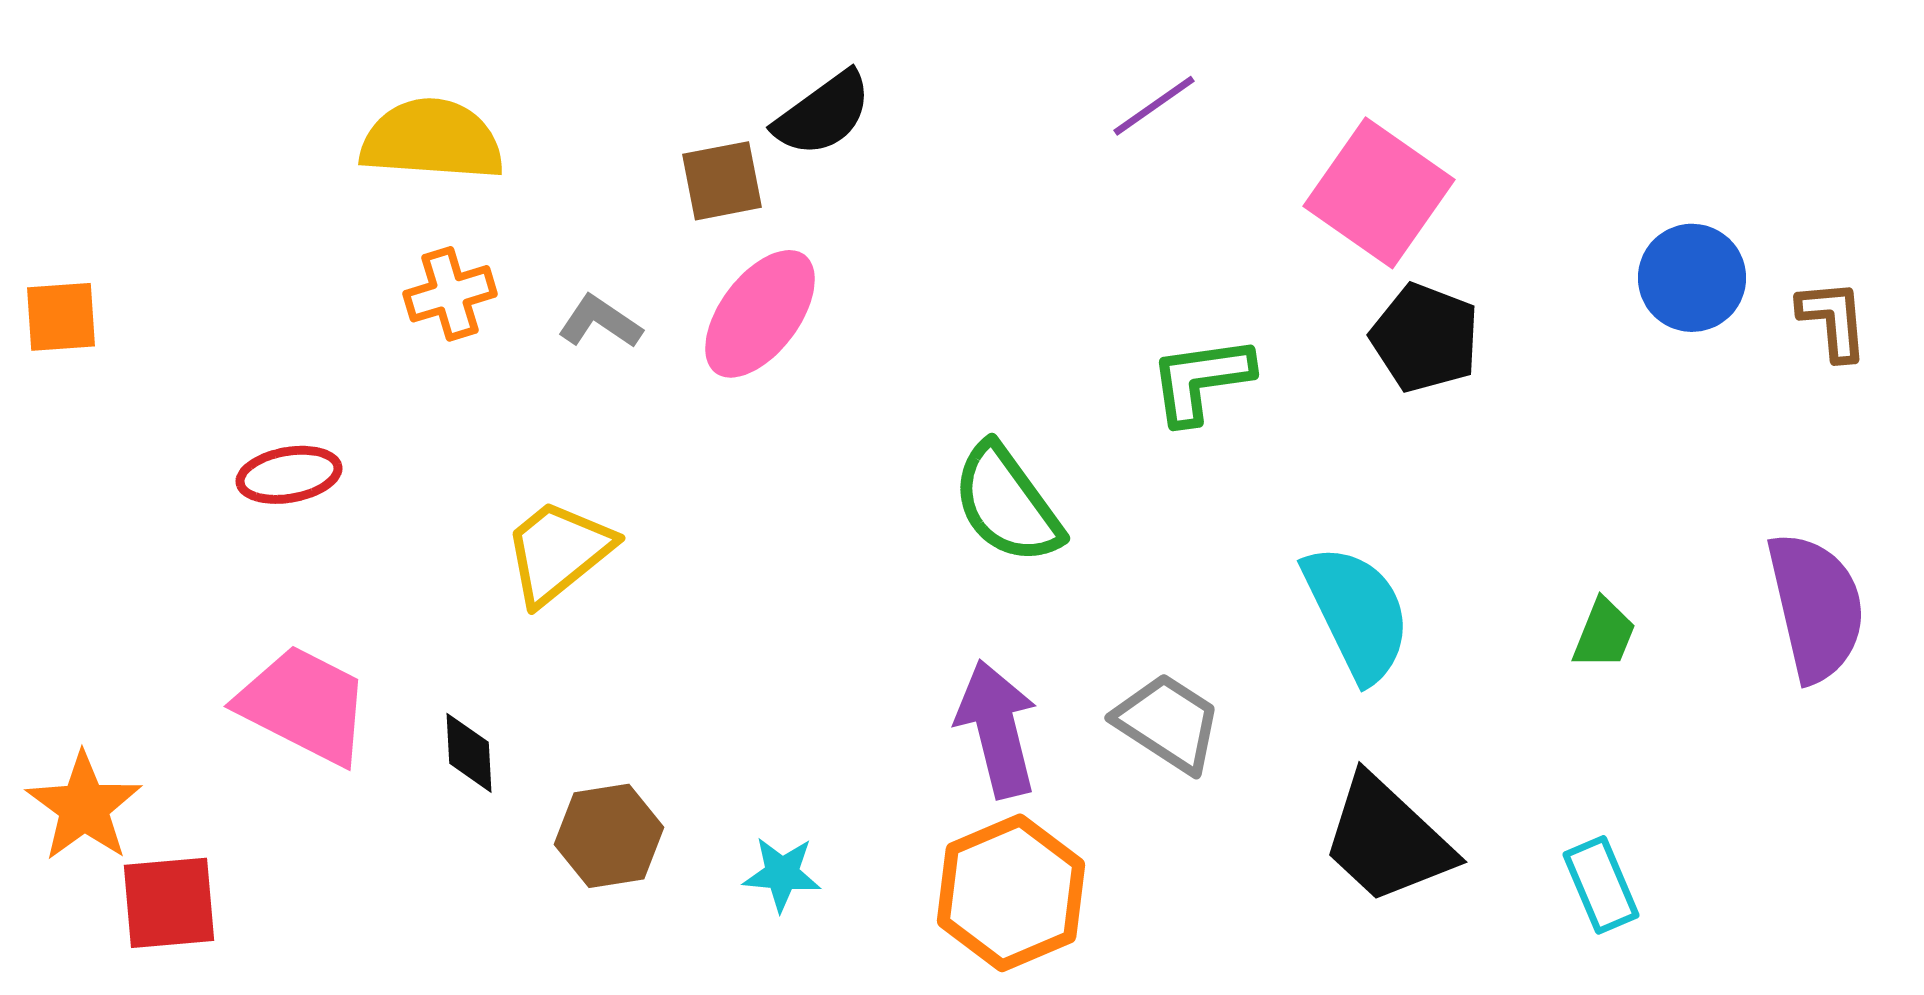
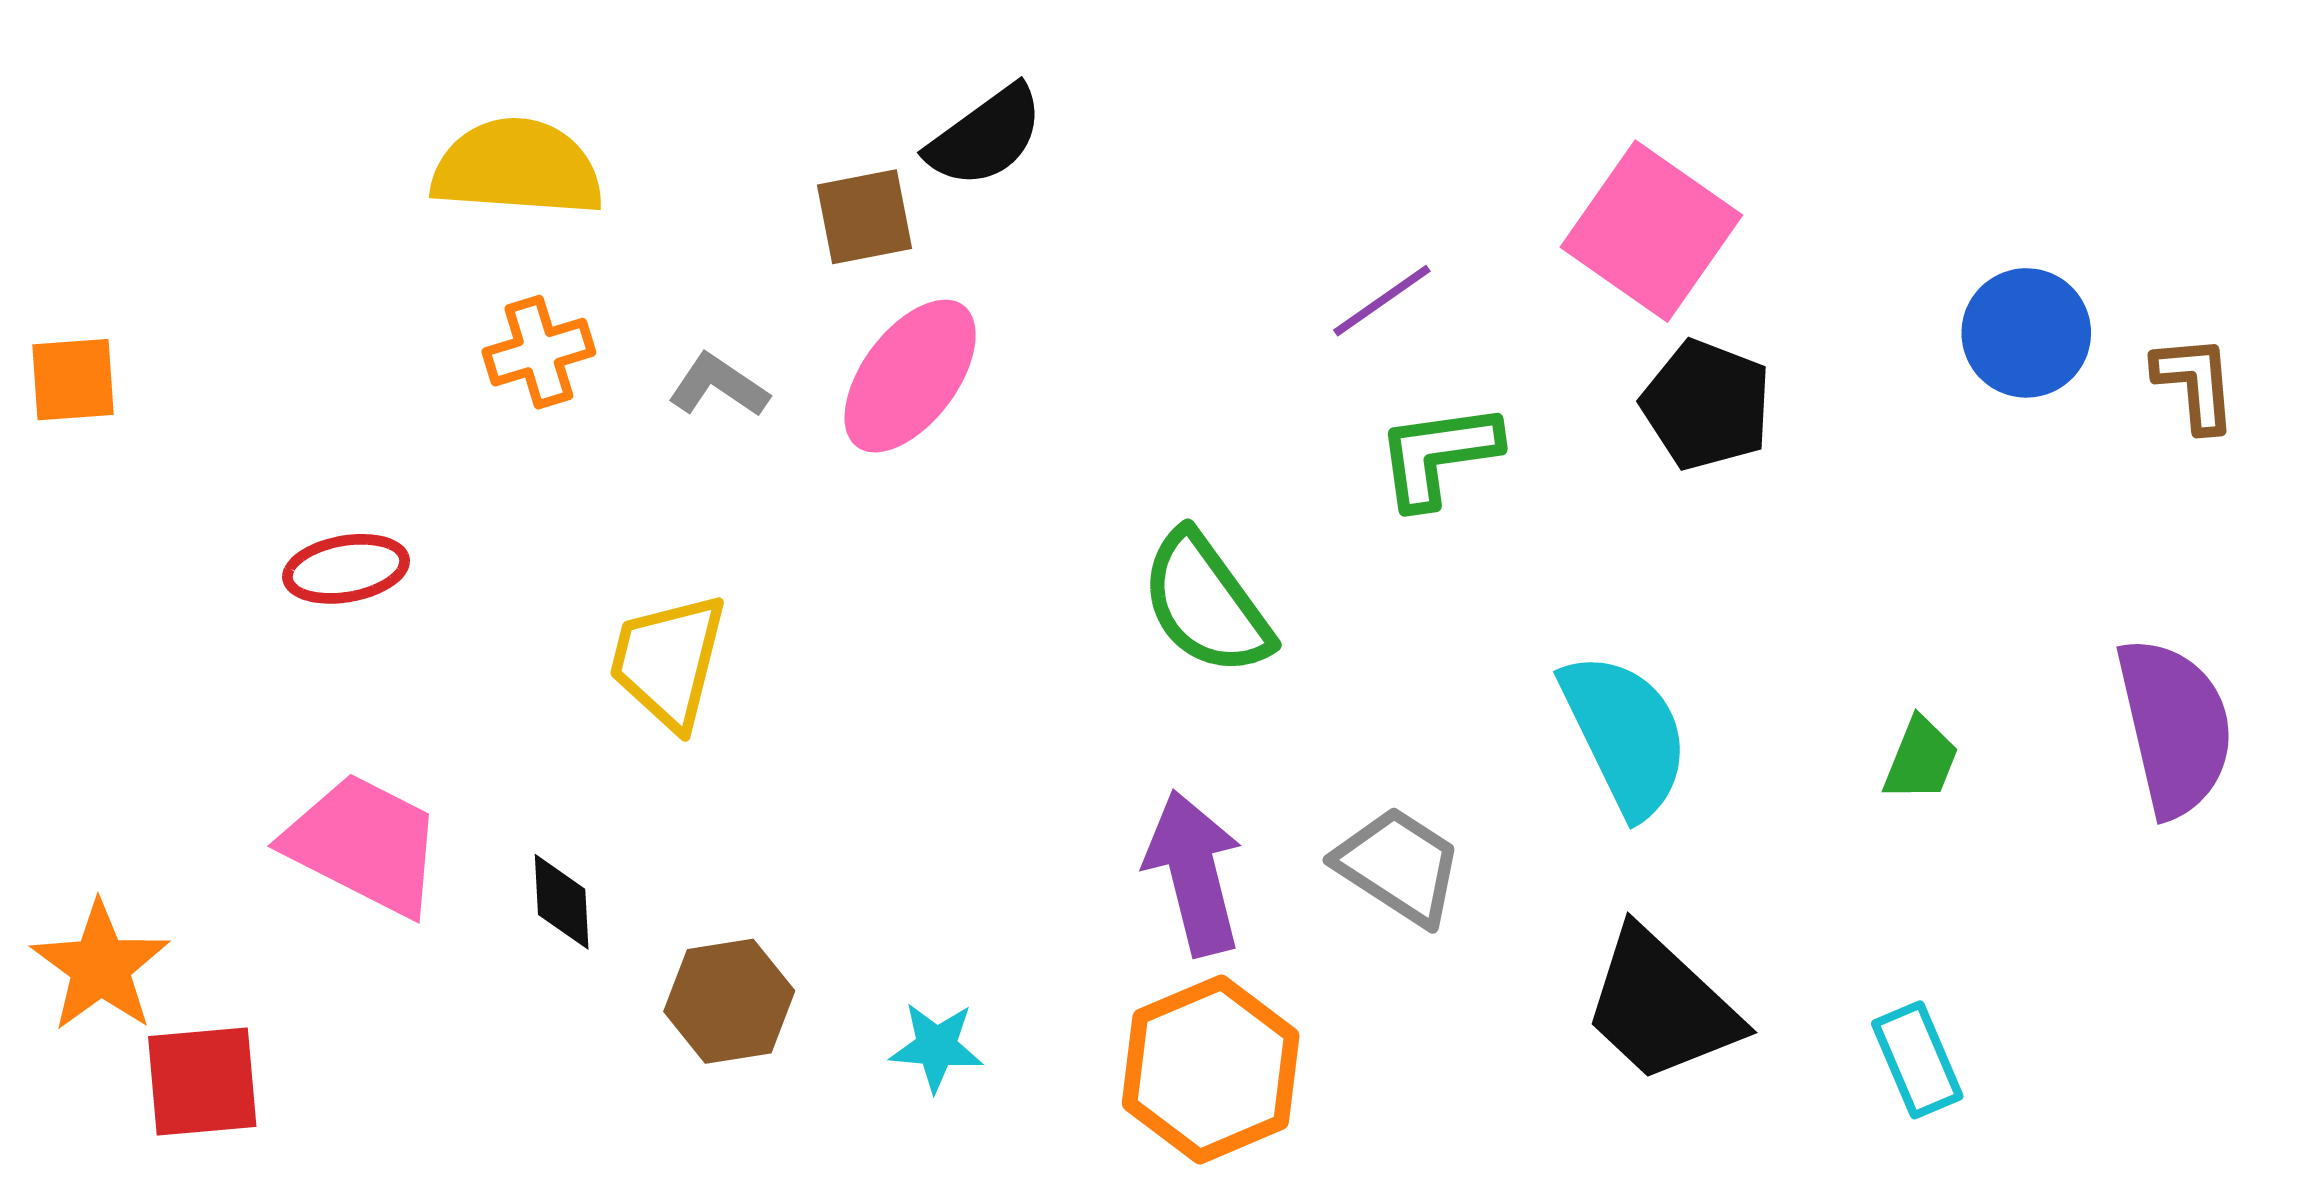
purple line: (1154, 106) -> (1382, 301), moved
yellow trapezoid: (558, 552) -> (668, 661), turned -37

